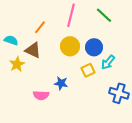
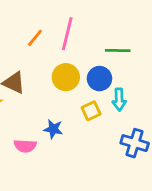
green line: (104, 15) -> (118, 50), moved, turned -42
orange line: (40, 27) -> (35, 38), moved
cyan arrow: (108, 62) -> (119, 100), turned -42

